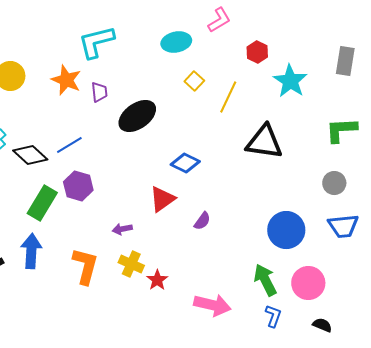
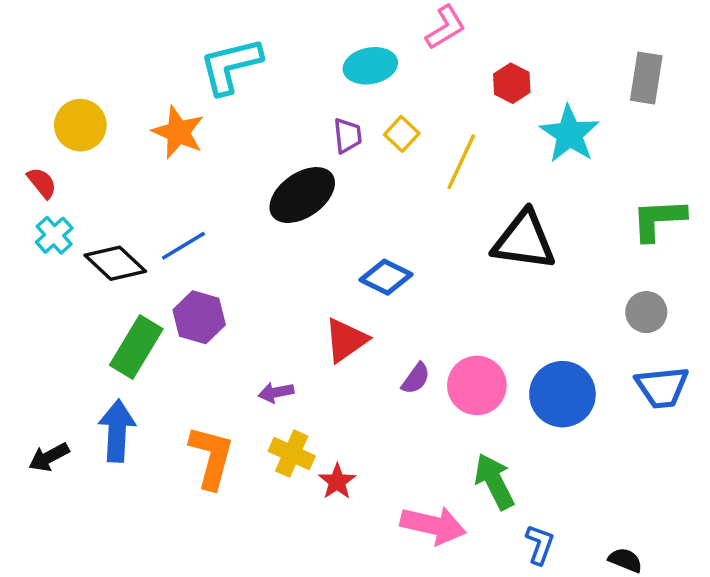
gray rectangle: (345, 61) -> (646, 78), moved
purple trapezoid: (99, 92) -> (348, 136), moved
green arrow: (265, 280) -> (494, 482), moved
pink circle: (308, 283) -> (477, 385), moved

